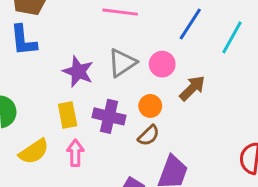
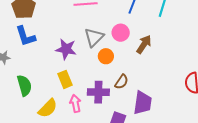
orange circle: (150, 106) -> (106, 56), moved
purple cross: (109, 116) -> (98, 92), moved

